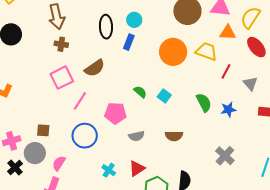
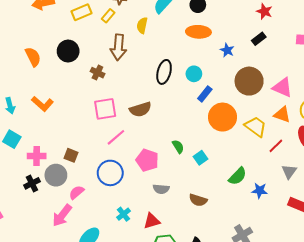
blue rectangle: (129, 42) -> (205, 94), moved
brown cross: (61, 44) -> (97, 73), moved
red line: (226, 71) -> (276, 146), moved
green semicircle: (204, 103) -> (238, 176), turned 54

